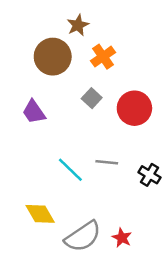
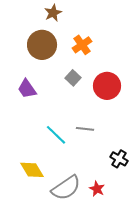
brown star: (78, 25) -> (53, 13), moved
black cross: (150, 175) -> (119, 159), moved

